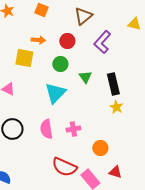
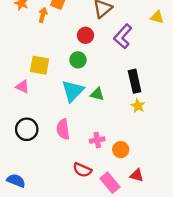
orange arrow: (38, 40) -> (43, 15), moved, turned -80
yellow square: (24, 58) -> (40, 65), moved
green triangle: (85, 77) -> (97, 94), moved, turned -40
pink cross: (73, 129) -> (97, 140), moved
red semicircle: (64, 167) -> (82, 170), size x0.7

